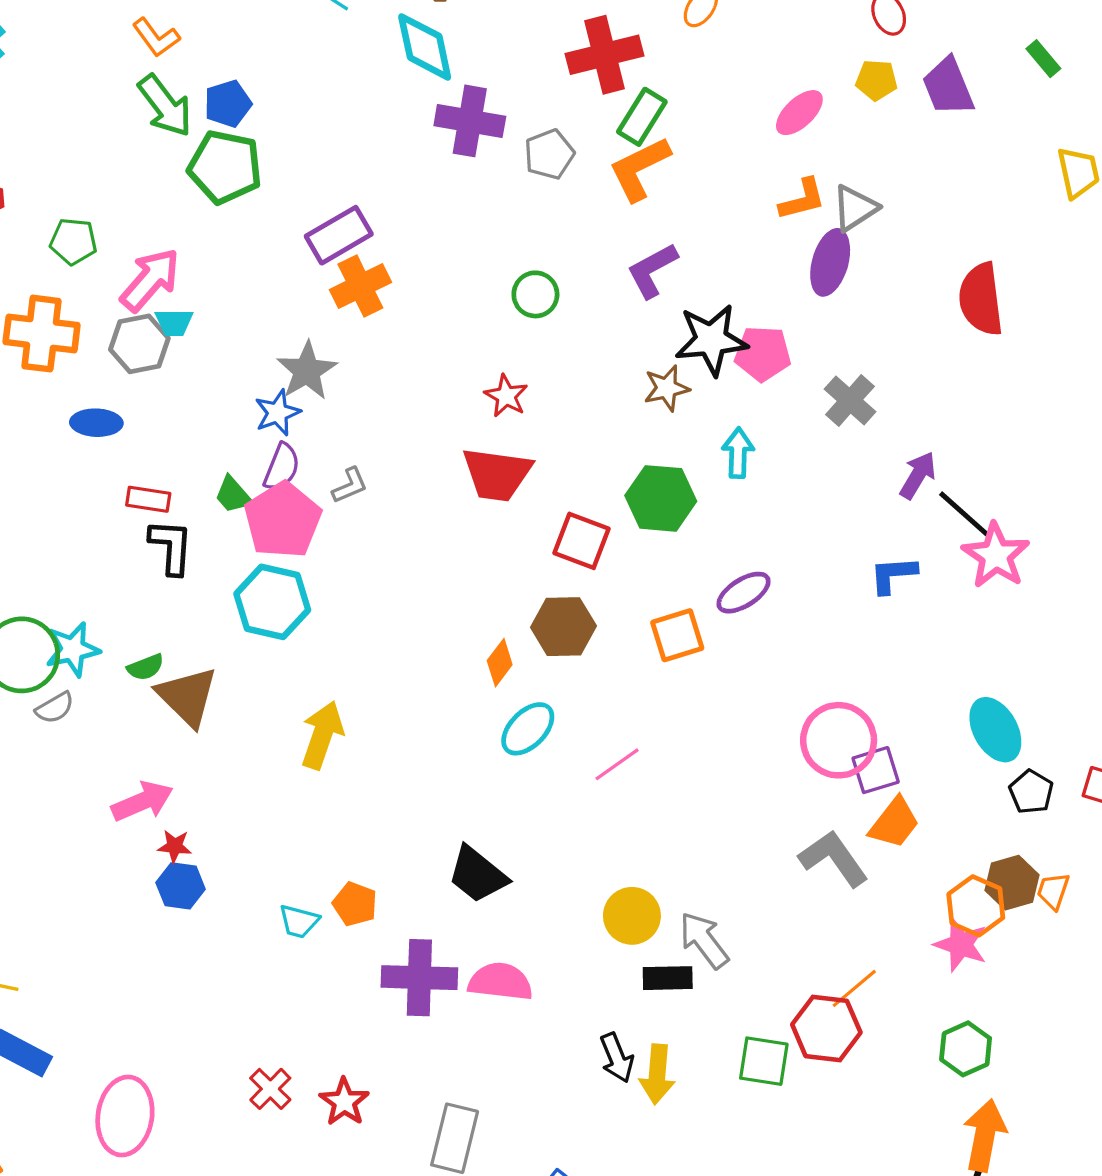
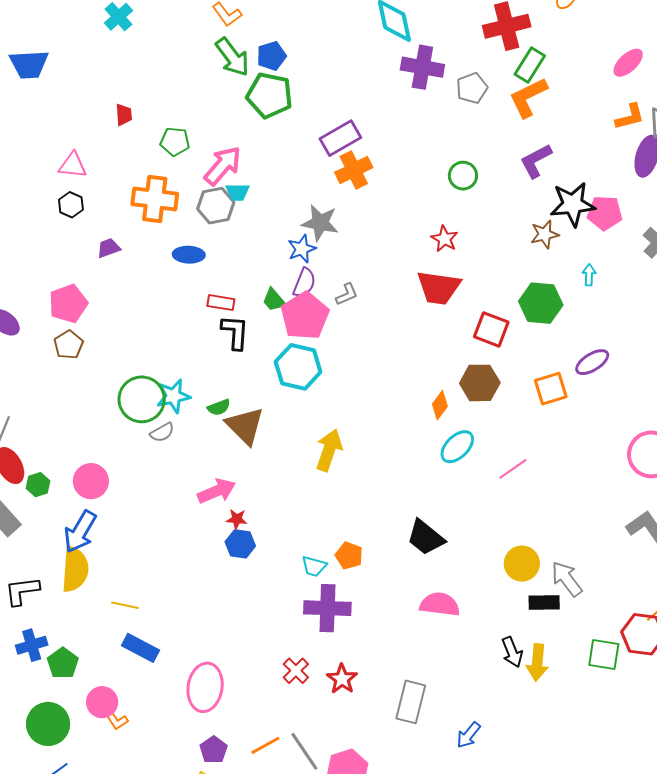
gray star: (307, 371) -> (320, 223), turned -30
cyan arrow: (738, 453) -> (589, 275), size x0.7
purple cross: (419, 978) -> (327, 608), moved

